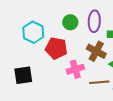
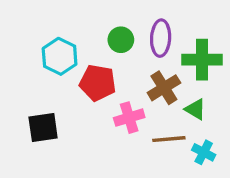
brown cross: (96, 51) -> (164, 88), turned 30

